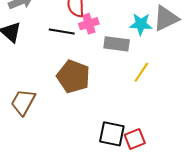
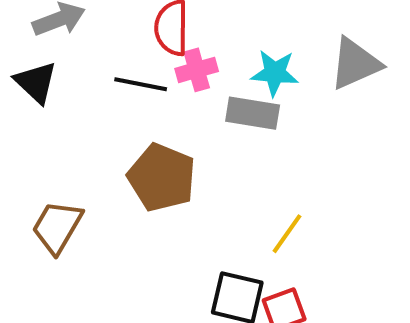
cyan star: (141, 24) -> (275, 73), moved
yellow line: (141, 72) -> (287, 234), moved

